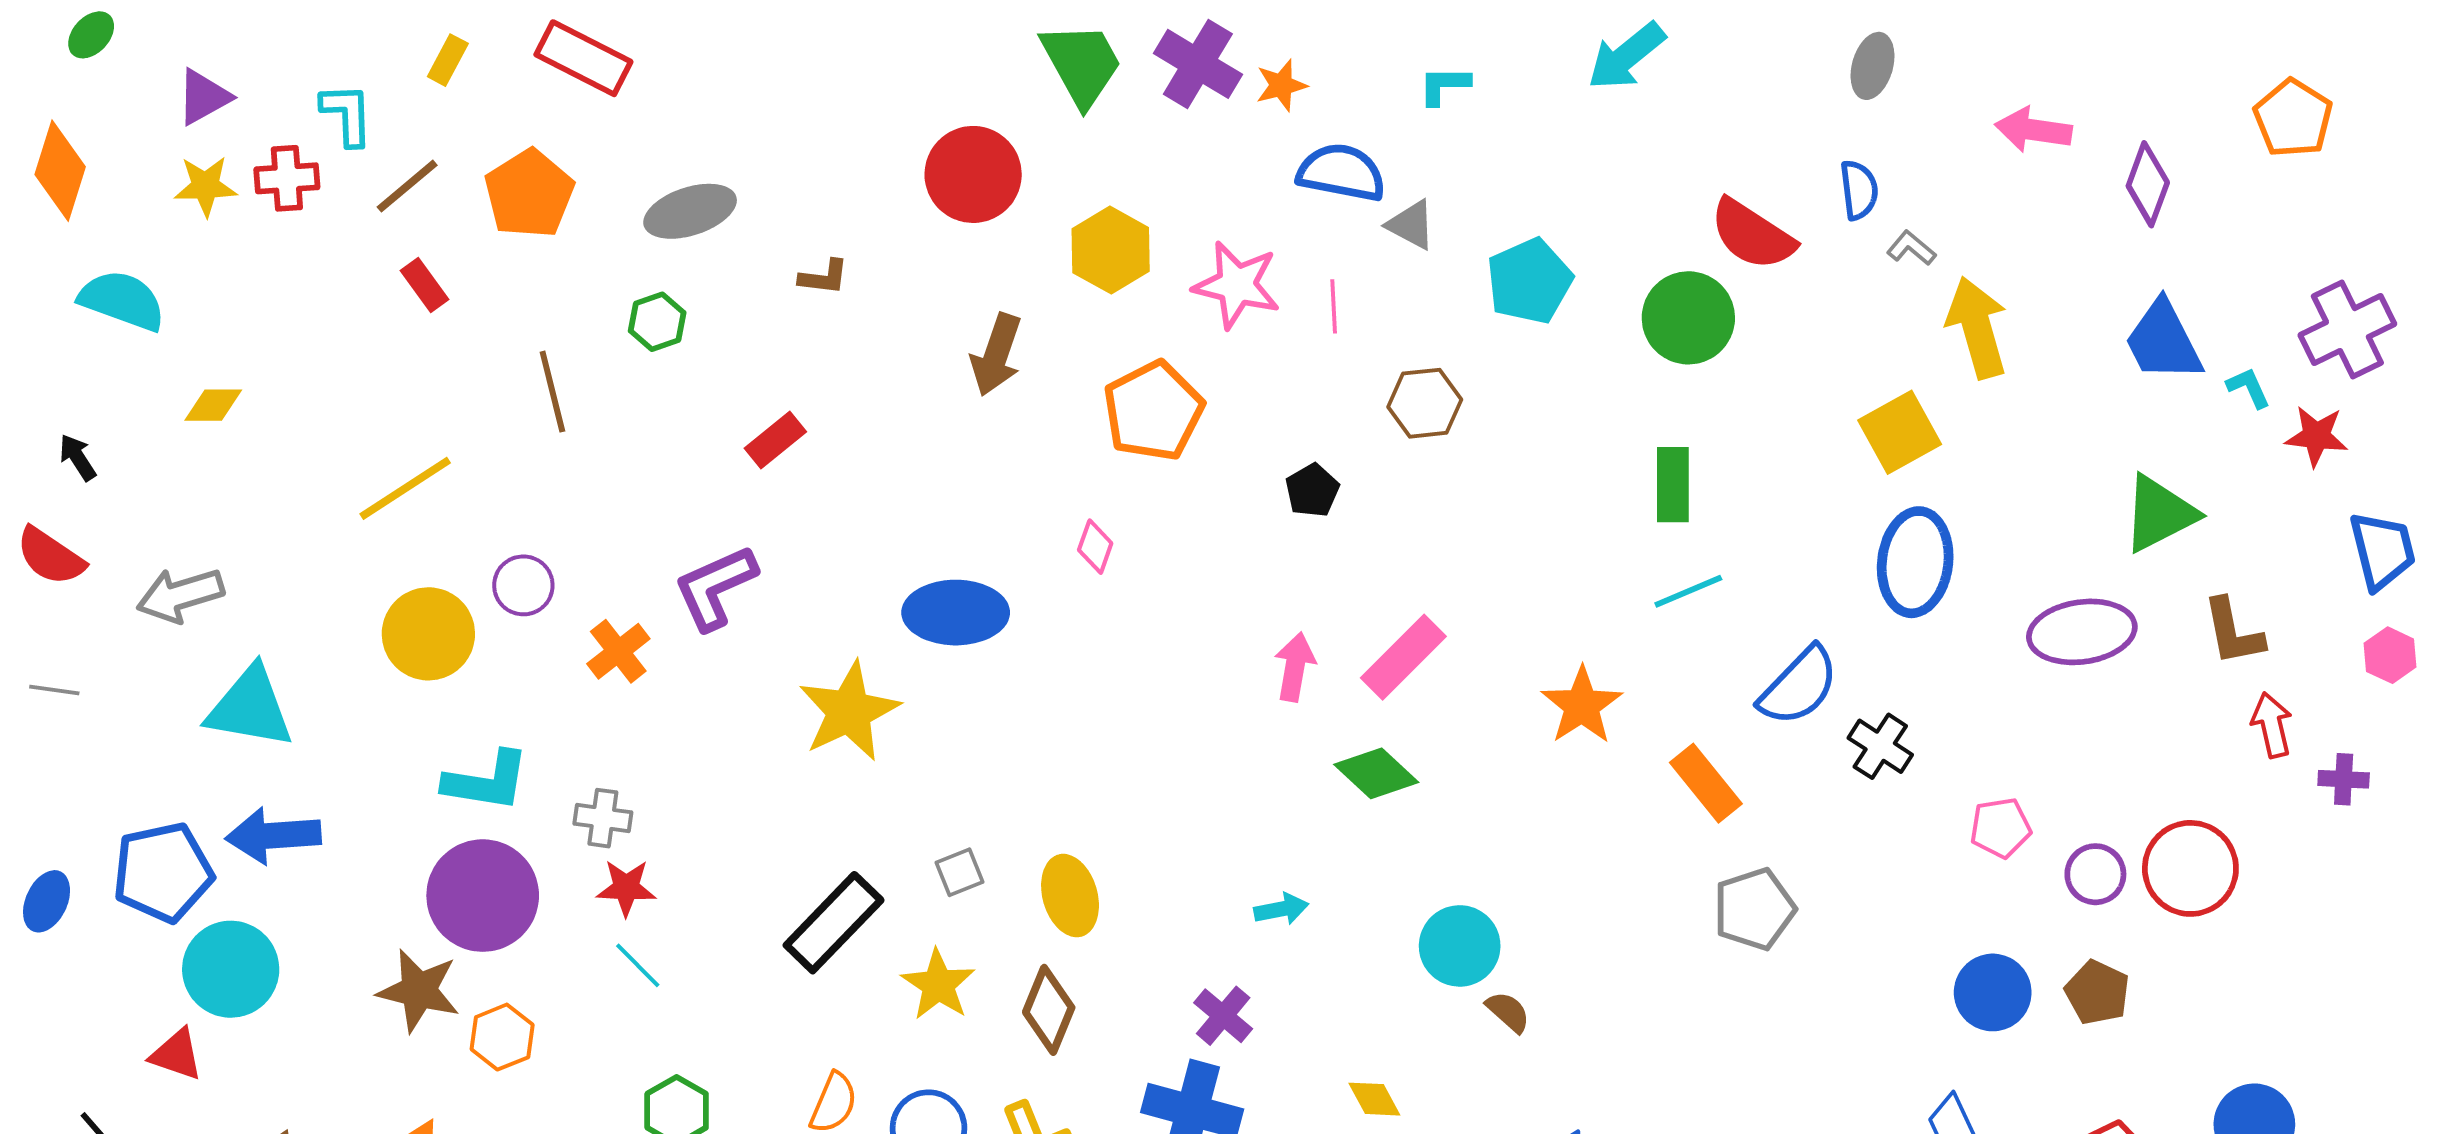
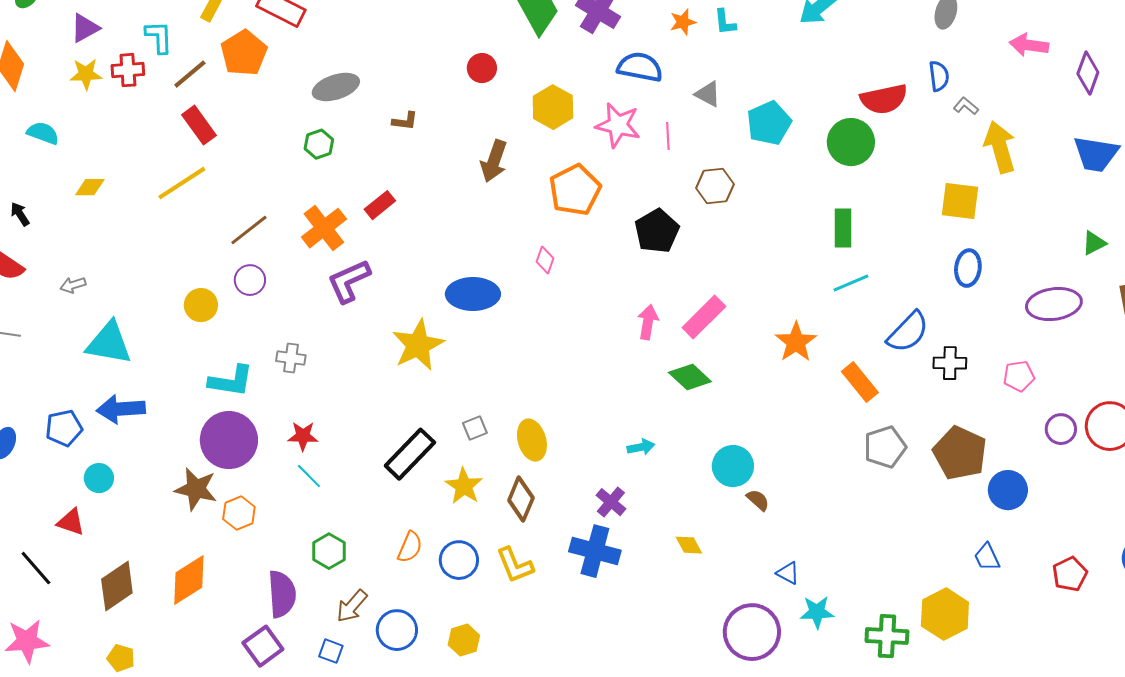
orange star: (1281, 85) -> (683, 22), moved
cyan L-shape: (1444, 85) -> (725, 22), turned -96
blue semicircle: (1341, 173) -> (640, 67), moved
red circle: (973, 174) -> (482, 68), size x0.6
orange pentagon: (529, 194) -> (244, 53), moved
red semicircle: (1752, 235) -> (884, 99), turned -45
red rectangle: (425, 285) -> (199, 125), size x1.4
cyan semicircle: (122, 300) -> (43, 133), size x0.7
blue trapezoid: (2163, 341) -> (1096, 154), turned -54
brown line: (552, 392) -> (249, 230), moved, turned 66
yellow square: (1900, 432) -> (960, 201), turned 36
yellow line: (405, 488) -> (182, 183), moved
black pentagon: (1312, 490) -> (657, 231), size x1.6
green triangle: (2159, 514) -> (1094, 243), size x0.6
blue ellipse: (1915, 562) -> (968, 268), size x0.7
gray arrow: (180, 595) -> (73, 285), size x0.6
yellow circle: (428, 634) -> (201, 305), size x0.7
orange cross: (618, 651) -> (324, 228), moved, size x1.4
black cross: (1880, 746) -> (950, 363), turned -32
gray cross: (603, 818) -> (291, 358), moved
pink pentagon: (2000, 828) -> (1019, 376), moved
blue pentagon: (163, 872) -> (64, 428), size x0.7
cyan circle: (231, 969) -> (99, 478), size x0.6
brown pentagon: (2097, 992) -> (960, 453), moved, size x1.6

